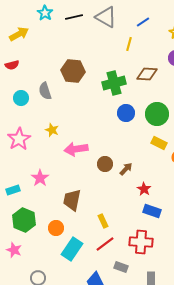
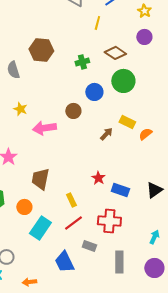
brown diamond: (147, 74) -> (115, 53), turned 30
green cross: (114, 83) -> (82, 62), size x0.6
green circle: (157, 114) -> (123, 81), moved
brown circle: (105, 164) -> (73, 111), moved
brown arrow: (126, 169) -> (106, 134), moved
red star: (144, 189) -> (98, 178), moved

